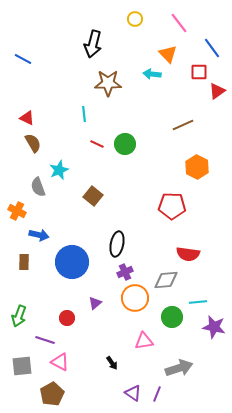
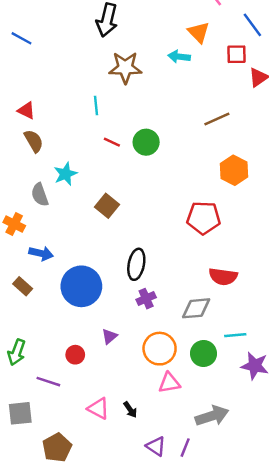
brown rectangle: (24, 262) -> (23, 286), turned -49
orange circle: (135, 298) -> (160, 349), moved
pink triangle: (60, 362) -> (98, 408), moved

